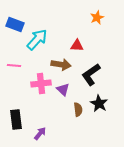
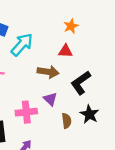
orange star: (97, 18) -> (71, 26), moved
pink cross: (41, 84) -> (26, 112), moved

